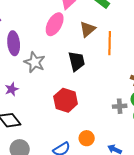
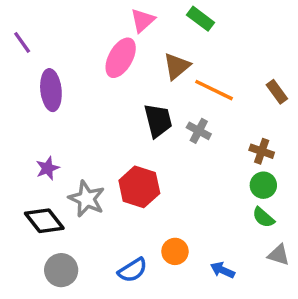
orange line: (110, 43) -> (214, 90), turned -65
gray star: (35, 62) -> (87, 199), moved
gray cross: (120, 106) -> (199, 131), moved, turned 32

